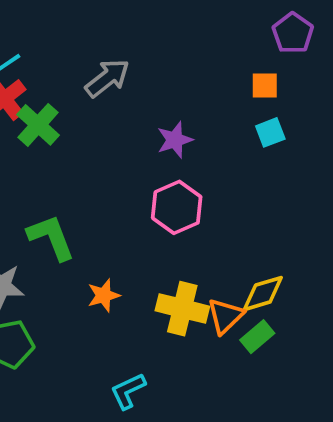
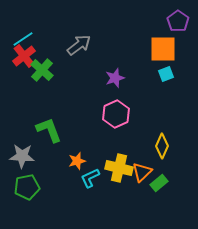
orange square: (265, 86) -> (163, 49), size x1.8
yellow diamond: (263, 294) -> (162, 146), moved, turned -50
cyan L-shape: (128, 391) -> (90, 178), moved

